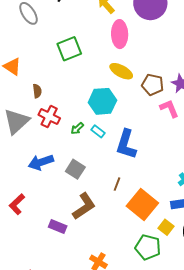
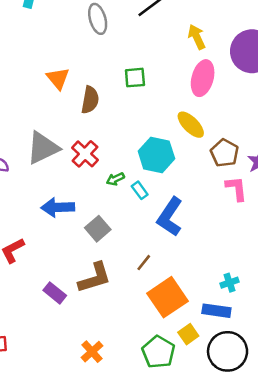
green square: (69, 49) -> (135, 78), size x0.7
brown semicircle: (37, 91) -> (90, 100), moved, size x1.5

